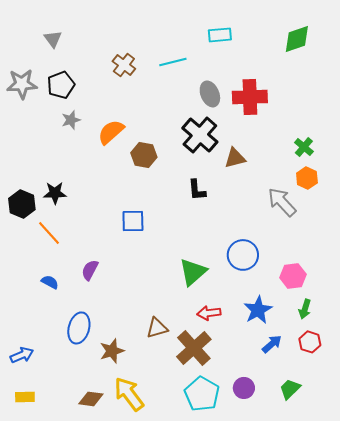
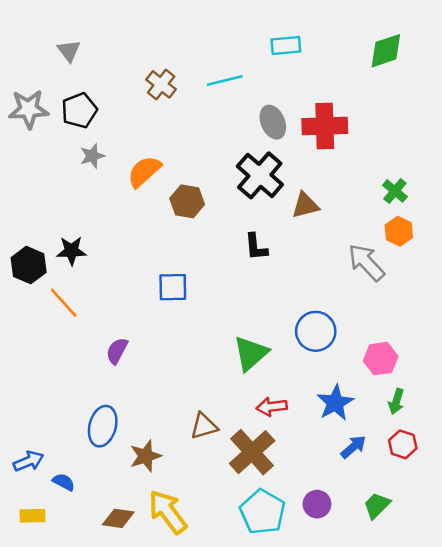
blue semicircle: (50, 282) -> (64, 482), moved

